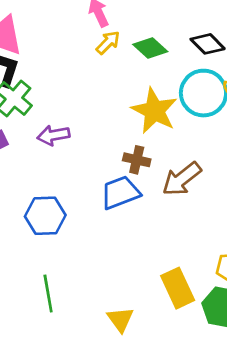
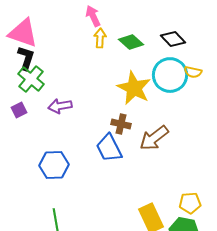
yellow arrow: (108, 43) -> (100, 38), turned -42
blue trapezoid: (120, 193) -> (109, 148), turned -96

